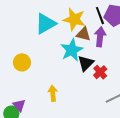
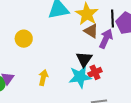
cyan star: (72, 50) -> (80, 77), moved
black triangle: (86, 63) -> (84, 59), turned -30

